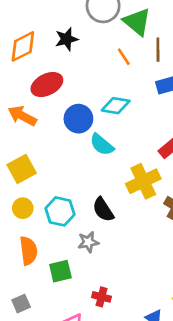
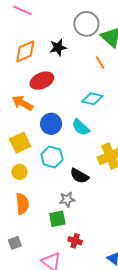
blue circle: (78, 119) -> (51, 124), moved
black semicircle: (103, 210) -> (79, 176), turned -30
cyan hexagon: (60, 211) -> (52, 157), moved
green square: (60, 271) -> (57, 219), moved

